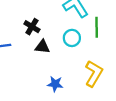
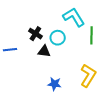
cyan circle: (72, 38) -> (58, 38), moved

